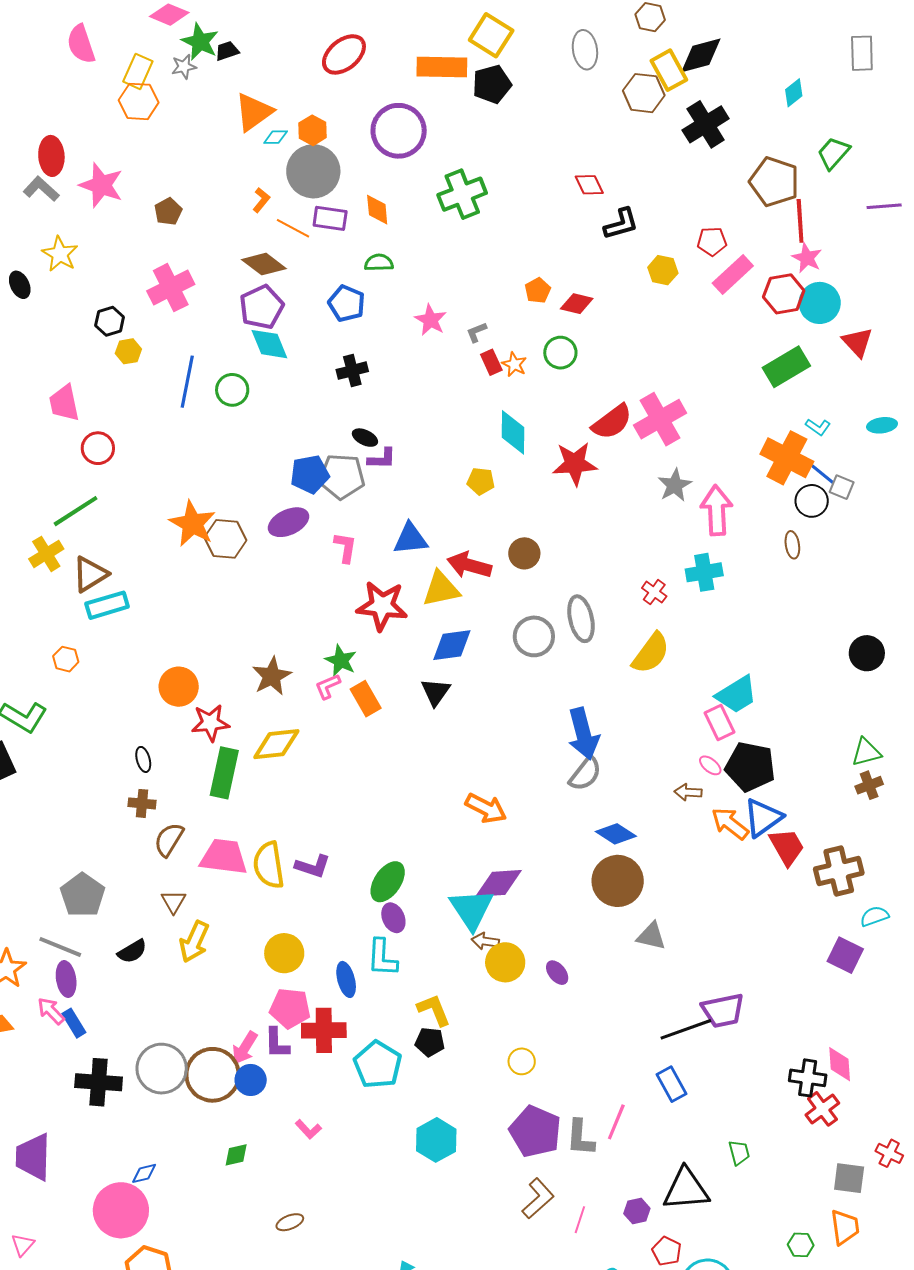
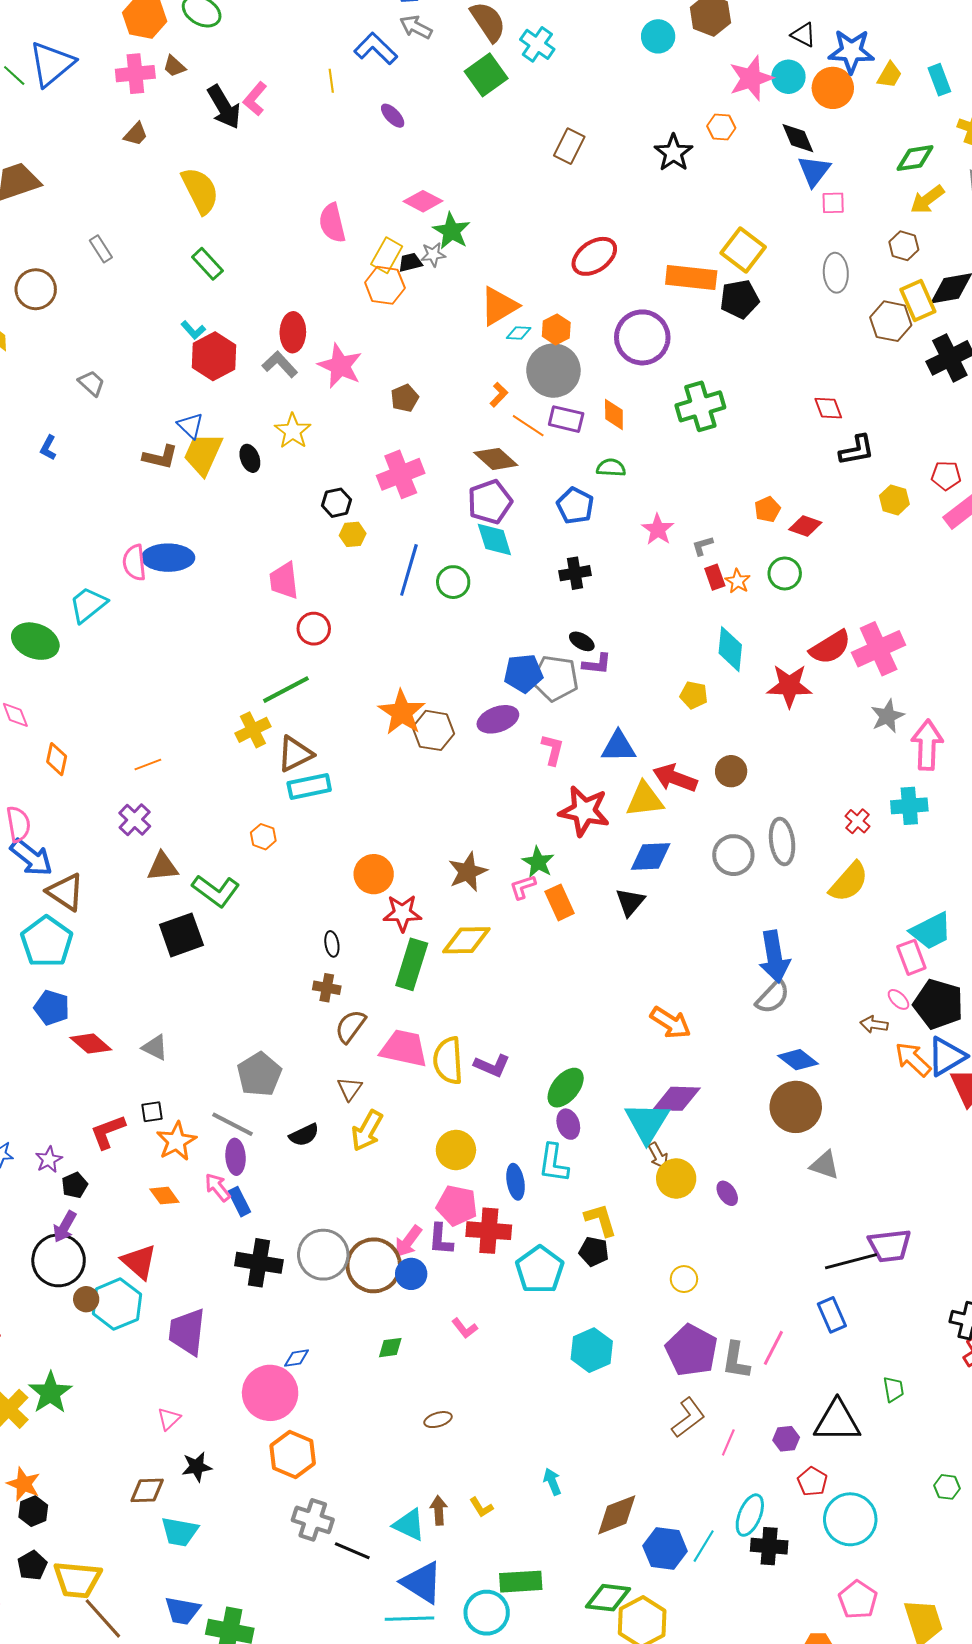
black trapezoid: (227, 51) -> (410, 262), moved
brown arrow: (485, 941) -> (658, 1156), turned -132

